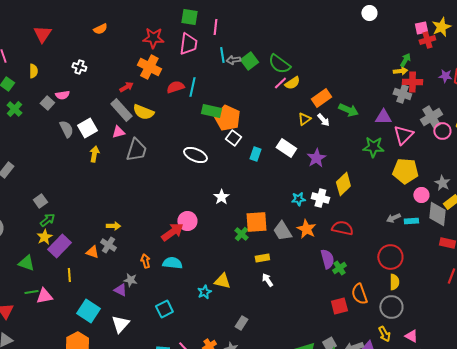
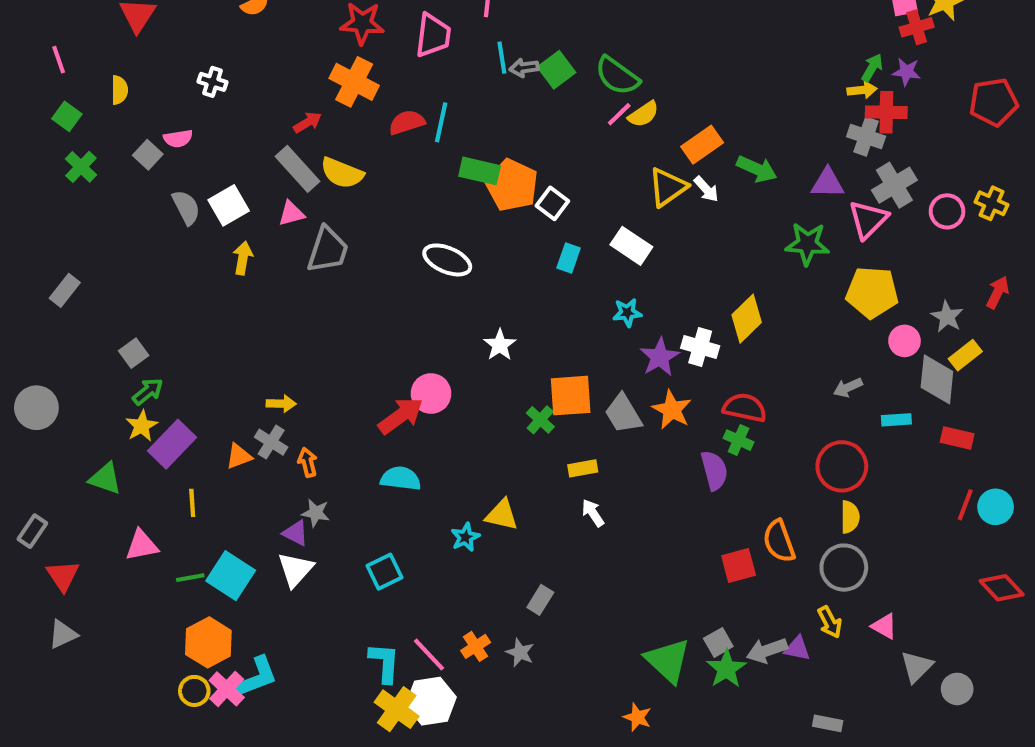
purple star: (445, 76) -> (907, 72), moved
gray cross: (431, 117) -> (894, 185), moved
yellow triangle: (304, 119) -> (668, 187), size x1.5
white square: (233, 138) -> (552, 203), moved
purple star: (316, 158) -> (660, 357), moved
cyan star: (298, 199) -> (627, 313), moved
cyan rectangle: (411, 221) -> (896, 420), moved
orange triangle: (92, 252) -> (239, 456), turned -40
orange arrow: (145, 261) -> (308, 462), moved
green cross: (339, 268) -> (739, 440), moved, turned -32
green line: (31, 292) -> (190, 578), moved
white triangle: (120, 324) -> (295, 570), moved

